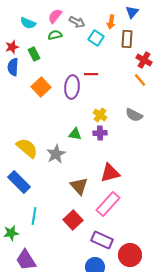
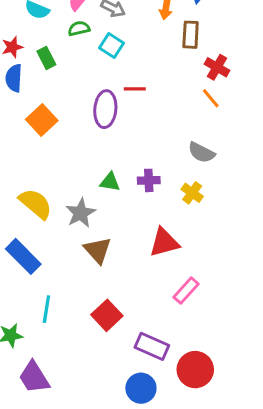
cyan square: (96, 38) -> (112, 46), moved
orange square: (41, 87) -> (42, 120), moved
yellow cross: (100, 115) -> (192, 193), moved
brown triangle: (79, 186) -> (98, 250), moved
pink rectangle: (108, 204) -> (186, 291), moved, size x0.7

